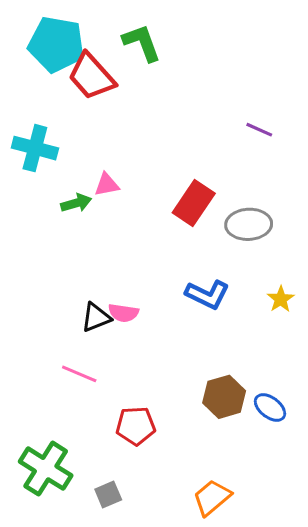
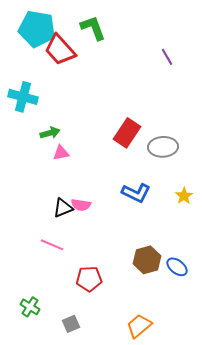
purple line: (259, 130) -> (167, 57), moved, turned 36
pink triangle: (107, 185) -> (61, 153), moved
green cross: (46, 469) -> (30, 307), size x0.6

